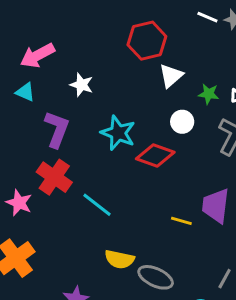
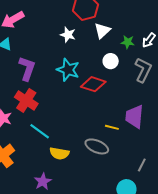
white star: (82, 85) -> (68, 35), moved
cyan line: (97, 205) -> (40, 131), moved
yellow semicircle: (120, 259) -> (59, 153), moved
gray ellipse: (156, 277) -> (97, 146), moved

